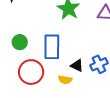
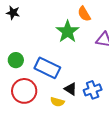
blue rectangle: (52, 47) -> (47, 68), turned -70

